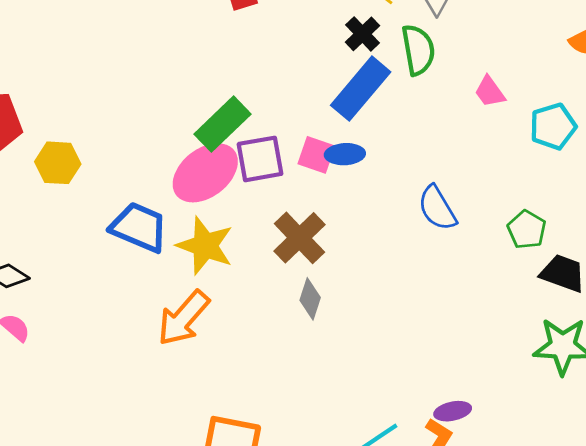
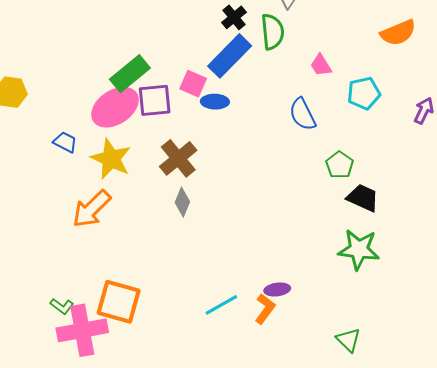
pink square: (316, 155) -> (193, 84), moved
blue semicircle: (437, 208) -> (303, 114), moved
blue trapezoid: (139, 227) -> (65, 142), size x0.6

